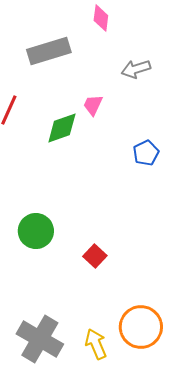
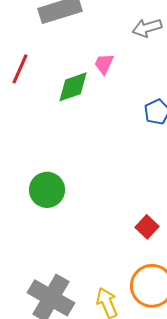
red square: (95, 256) -> (147, 227), moved

